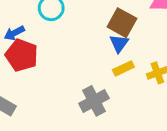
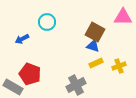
blue triangle: (119, 43) -> (93, 46), turned -48
red pentagon: (22, 55) -> (30, 74), moved

